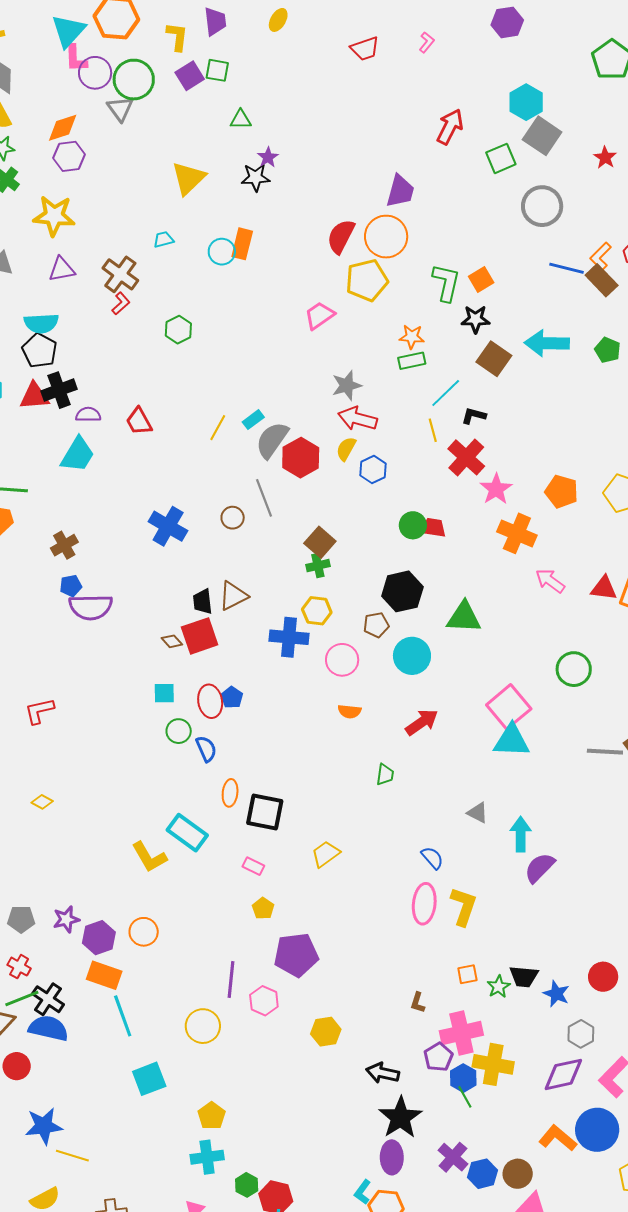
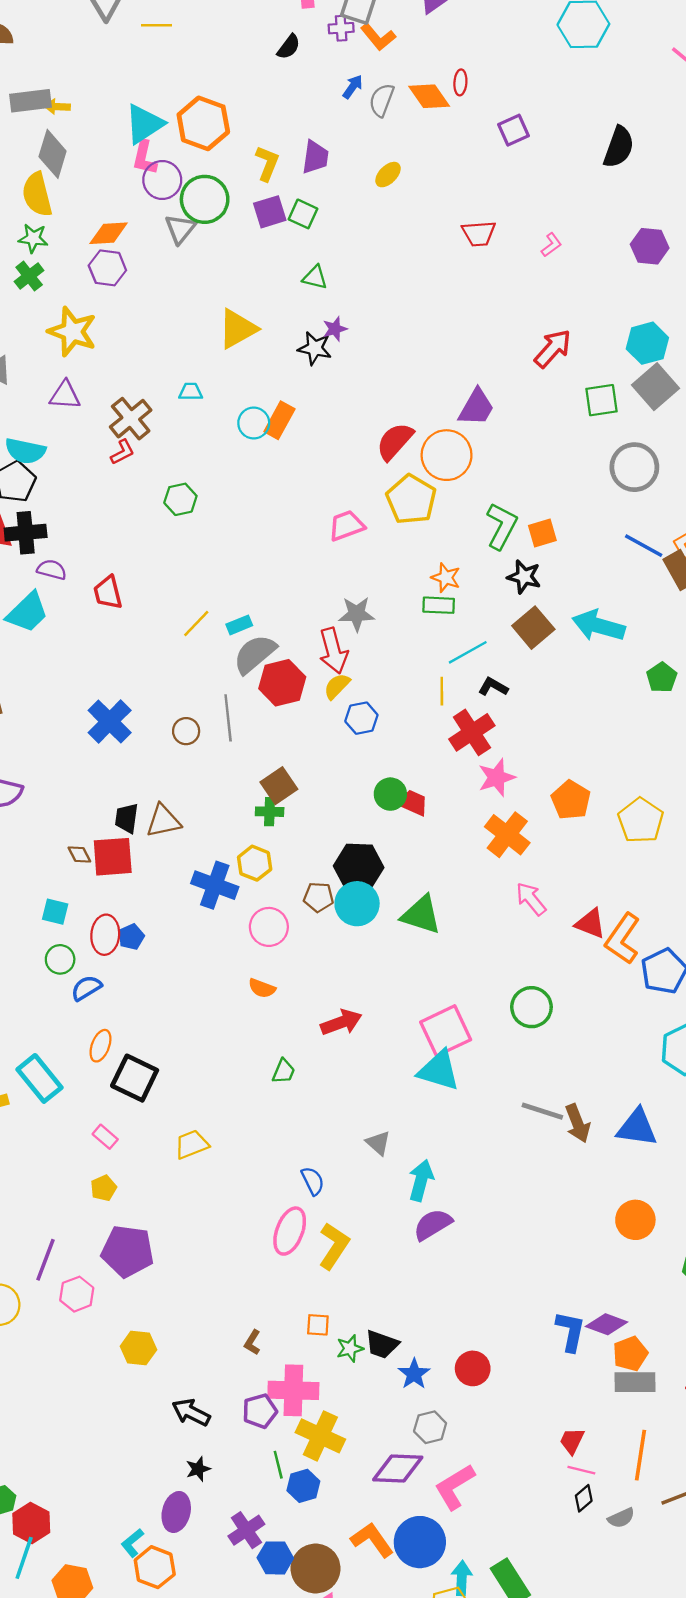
yellow pentagon: (367, 280) -> (411, 500), turned 30
green pentagon: (608, 350) -> (662, 677), moved
red arrow: (358, 419) -> (333, 651), moved, turned -135
cyan circle: (412, 656) -> (357, 904), moved
blue semicircle: (206, 749) -> (86, 988), turned -112
blue hexagon: (463, 1078) -> (303, 1486), moved
black star: (400, 1118) -> (198, 1469), size x0.5
brown circle: (518, 1174) -> (316, 1569), size x1.4

